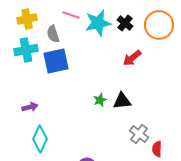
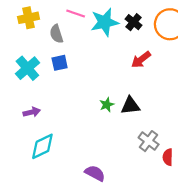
cyan cross: (26, 50) -> (27, 68), moved, turned -30
blue square: (56, 61) -> (60, 63), size x0.6
cyan diamond: (40, 139) -> (42, 146), turned 40

